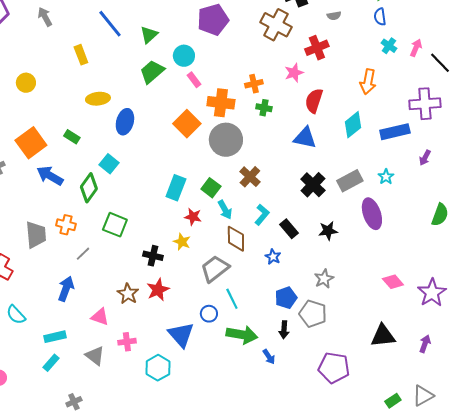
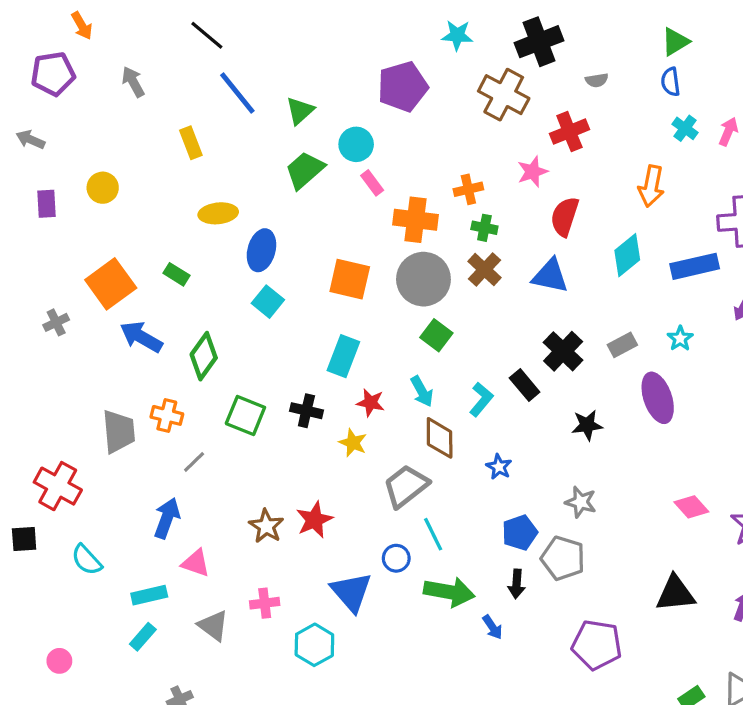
orange square: (187, 124) -> (350, 279), moved, turned -32
cyan square: (109, 164) -> (268, 302), moved
brown cross: (250, 177) -> (484, 269), moved
gray rectangle: (350, 181) -> (622, 345), size x0.7
green square: (211, 188) -> (436, 335), moved
black rectangle: (289, 229) -> (525, 385), moved
black cross: (153, 256) -> (306, 411), moved
gray star: (324, 279) -> (581, 502), turned -30
pink triangle: (100, 317) -> (196, 563), moved

